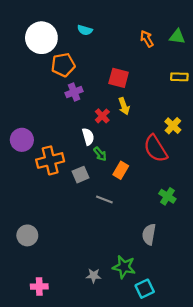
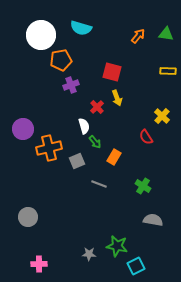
cyan semicircle: (85, 30) -> (81, 28), size x1.5
orange arrow: (147, 39) -> (138, 36), turned 70
red semicircle: (156, 149) -> (146, 137), size x0.6
green cross: (167, 196) -> (143, 186), moved
gray semicircle: (149, 234) -> (153, 220), moved, turned 90

